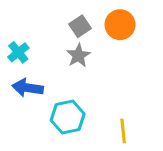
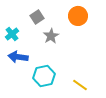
gray square: (80, 26) -> (37, 17), moved
yellow line: (123, 131) -> (80, 85), turned -49

